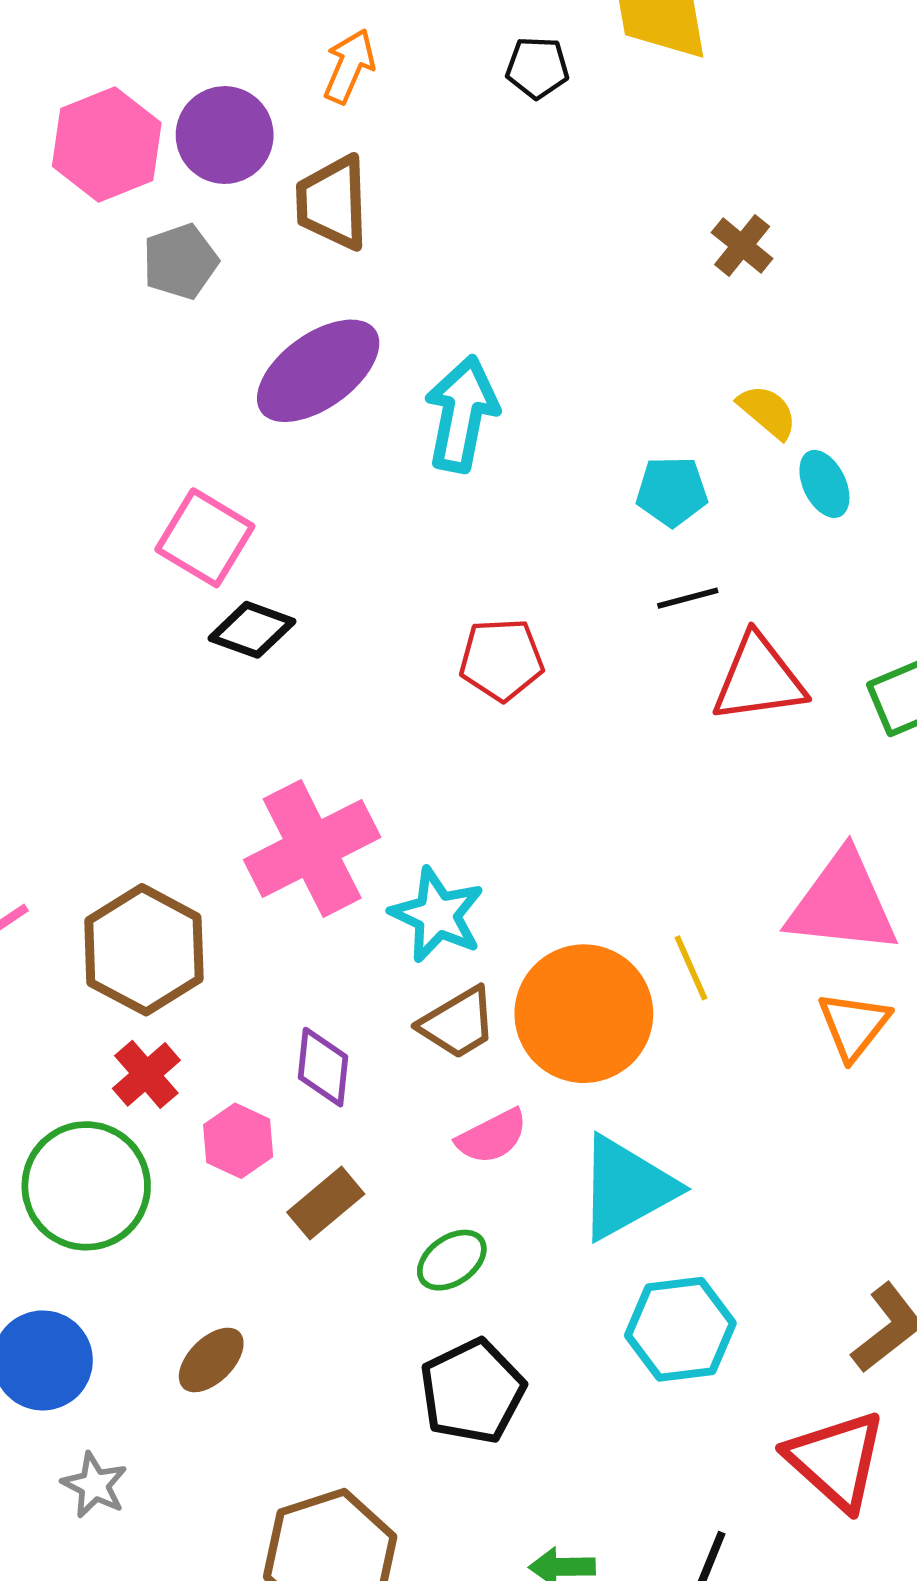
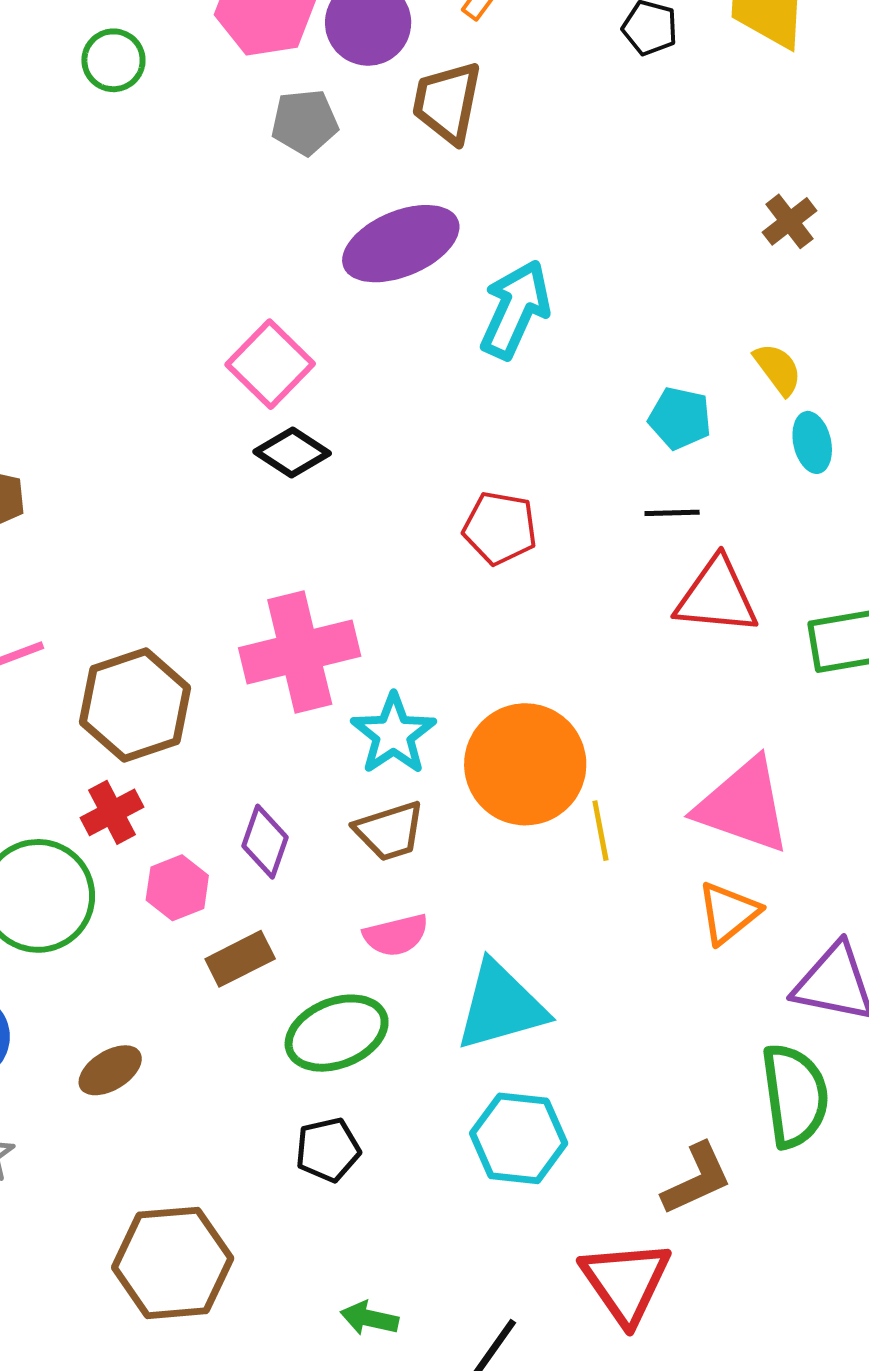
orange circle: (584, 1014) -> (525, 764), moved
green ellipse: (452, 1260) -> (337, 1033), size x1.6
black pentagon: (472, 1391) -> (328, 1150), size x0.7

